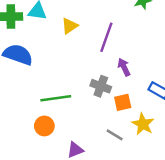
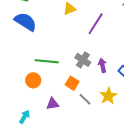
purple arrow: (124, 67) -> (102, 65), moved
orange square: (123, 102) -> (72, 83), moved, turned 32

